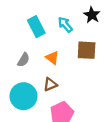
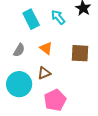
brown square: (87, 50) -> (80, 53), moved

